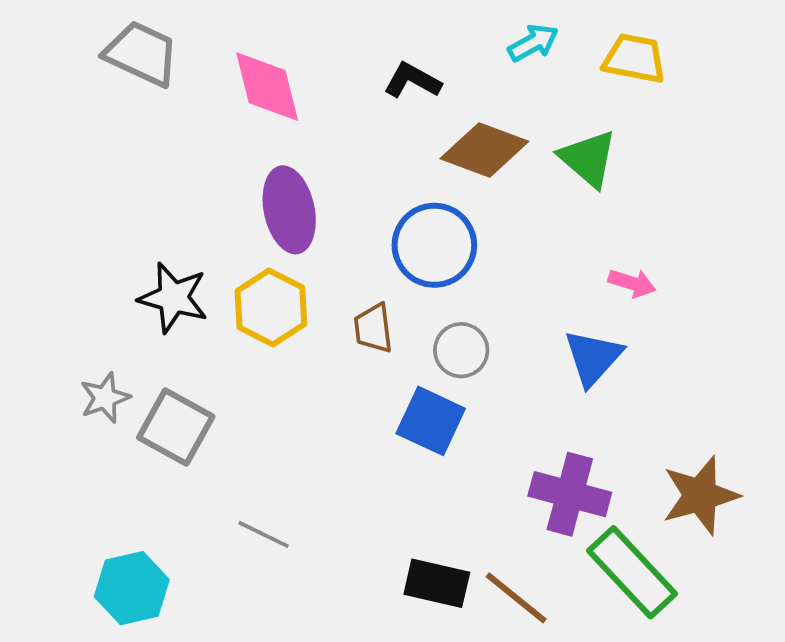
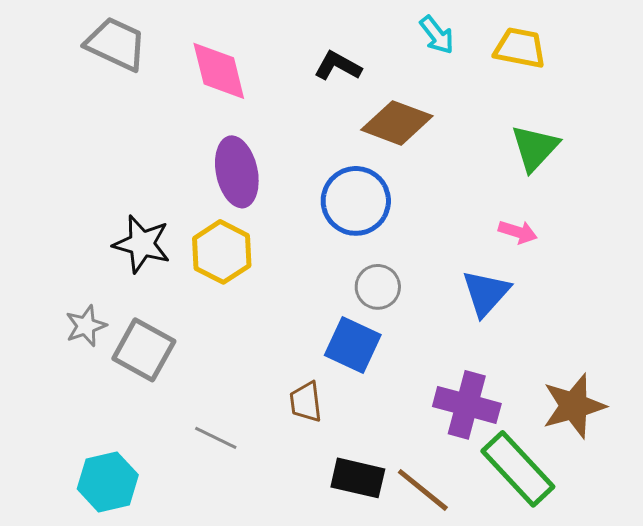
cyan arrow: (533, 43) -> (437, 35), turned 81
green triangle: (588, 159) -> (535, 148), moved, turned 32
brown trapezoid: (373, 328) -> (306, 402), moved

